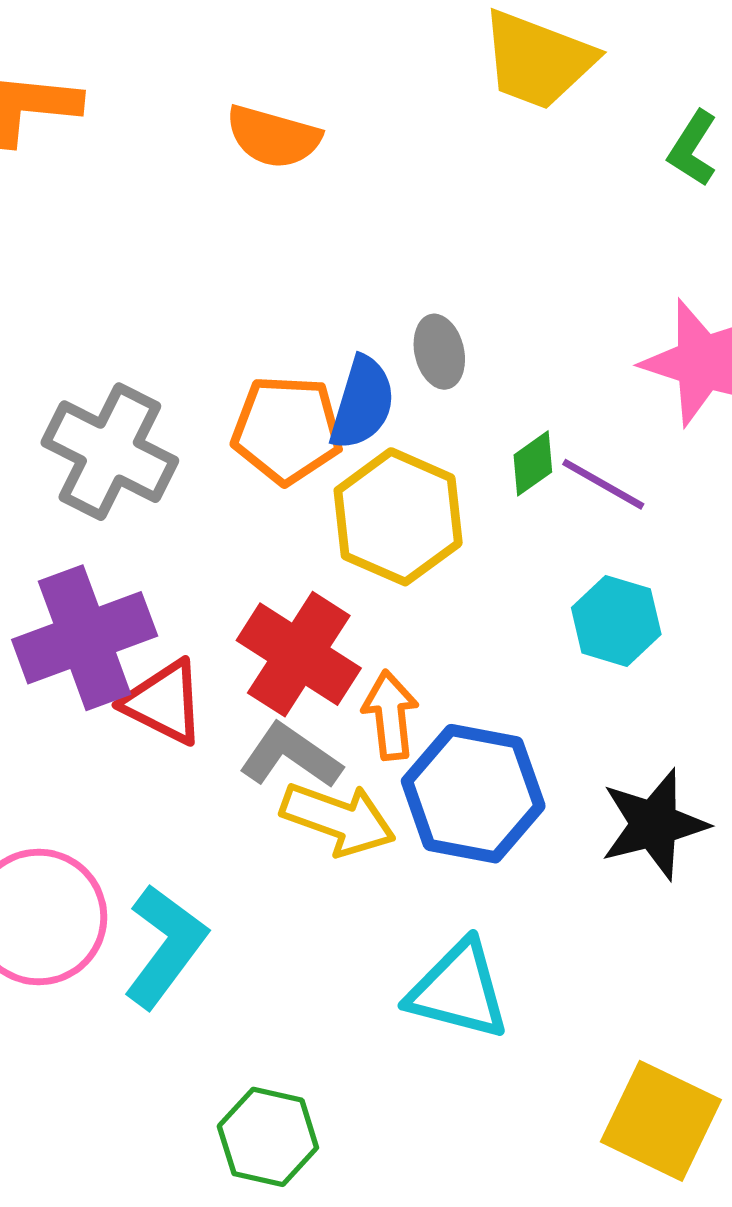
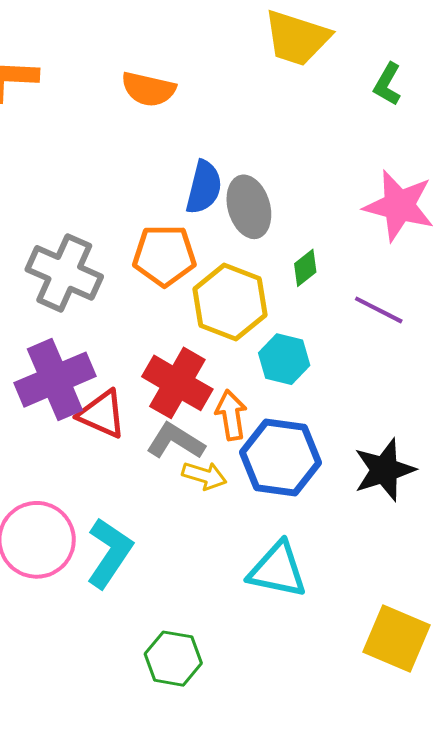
gray ellipse: (439, 352) -> (249, 207), size x1.5
blue semicircle: (362, 403) -> (204, 187), moved
purple line: (603, 484) -> (379, 310), moved
cyan hexagon: (616, 621) -> (284, 359), moved
yellow arrow: (338, 819) -> (204, 476), size x0.7

